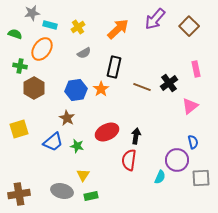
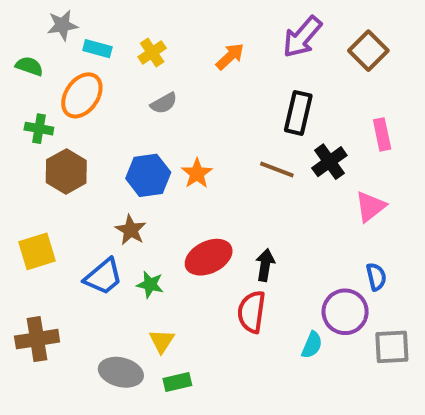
orange arrow: (118, 29) -> (230, 56), size x0.7
black rectangle: (114, 67) -> (298, 113), moved
brown cross: (19, 194) -> (37, 339), moved

